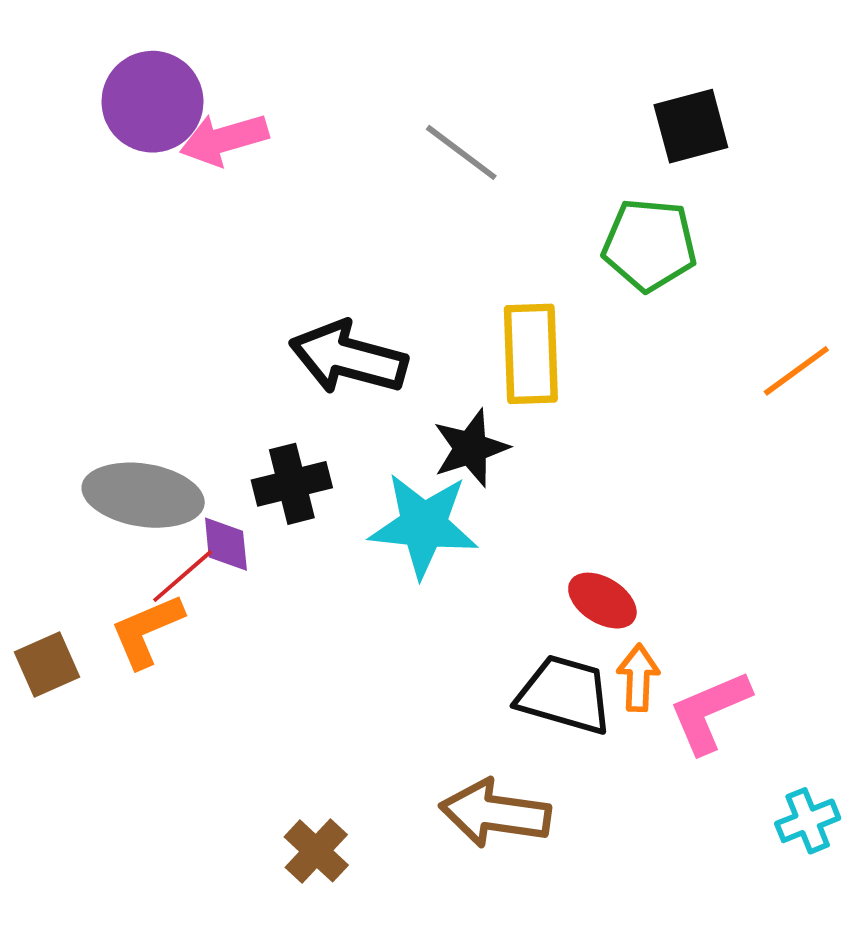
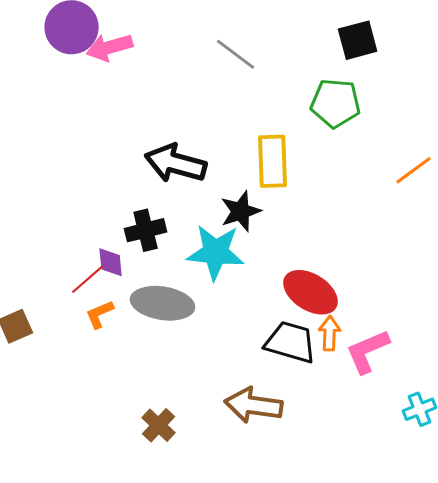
gray ellipse: (143, 495) -> (163, 303), moved
red ellipse: (602, 601) -> (311, 292), size x1.5
orange L-shape: (147, 631) -> (100, 314), moved, size x0.7

